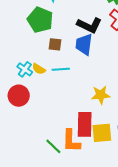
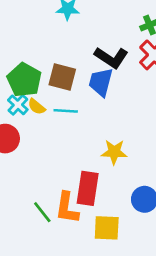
green pentagon: (40, 20) -> (24, 80), moved
brown square: (55, 44) -> (62, 77), size x1.5
yellow square: (102, 133) -> (107, 228), moved

